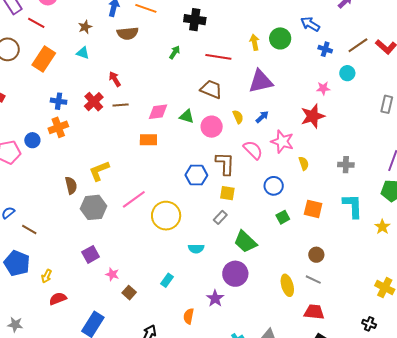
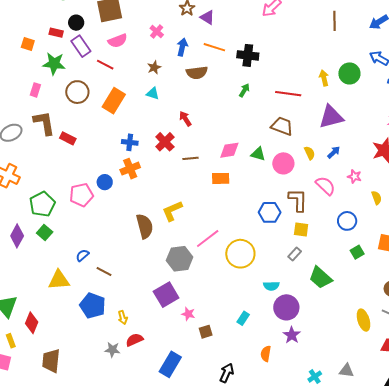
black cross: (195, 20) -> (248, 55), moved
brown line: (121, 105) -> (190, 158), moved
pink star: (282, 142) -> (354, 176), size x0.6
brown semicircle: (71, 185) -> (145, 226), size x1.4
gray hexagon: (94, 207) -> (180, 259), moved
purple square: (91, 254) -> (166, 295), size x1.4
purple circle: (235, 274) -> (286, 307), moved
yellow arrow: (47, 276) -> (123, 318), turned -40
brown square: (129, 293) -> (206, 332), turned 32
gray star: (15, 325) -> (112, 350), moved

